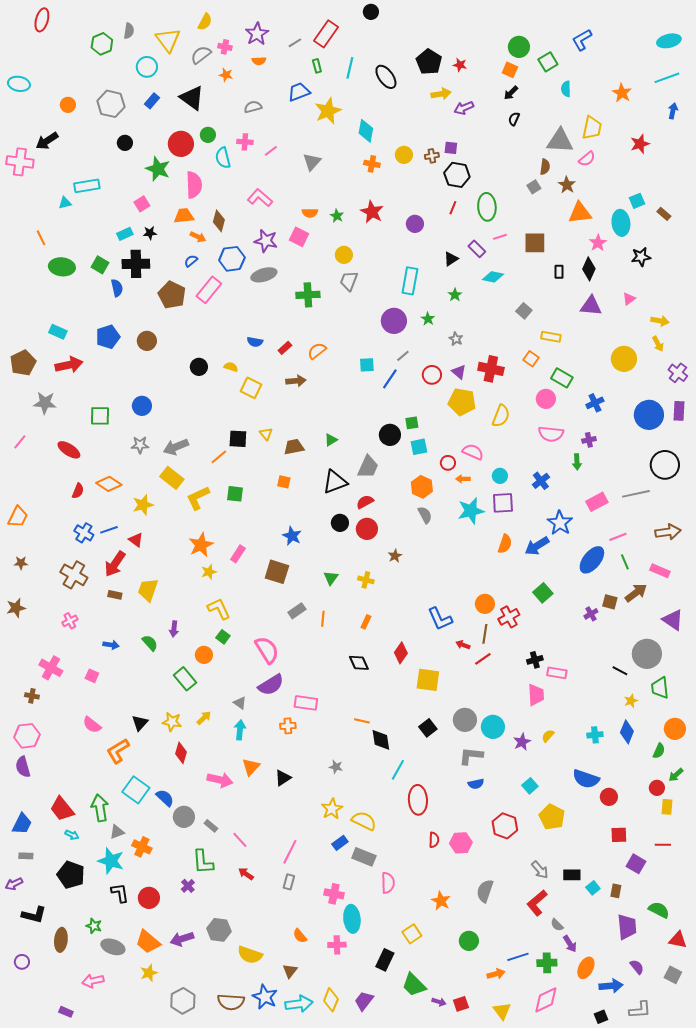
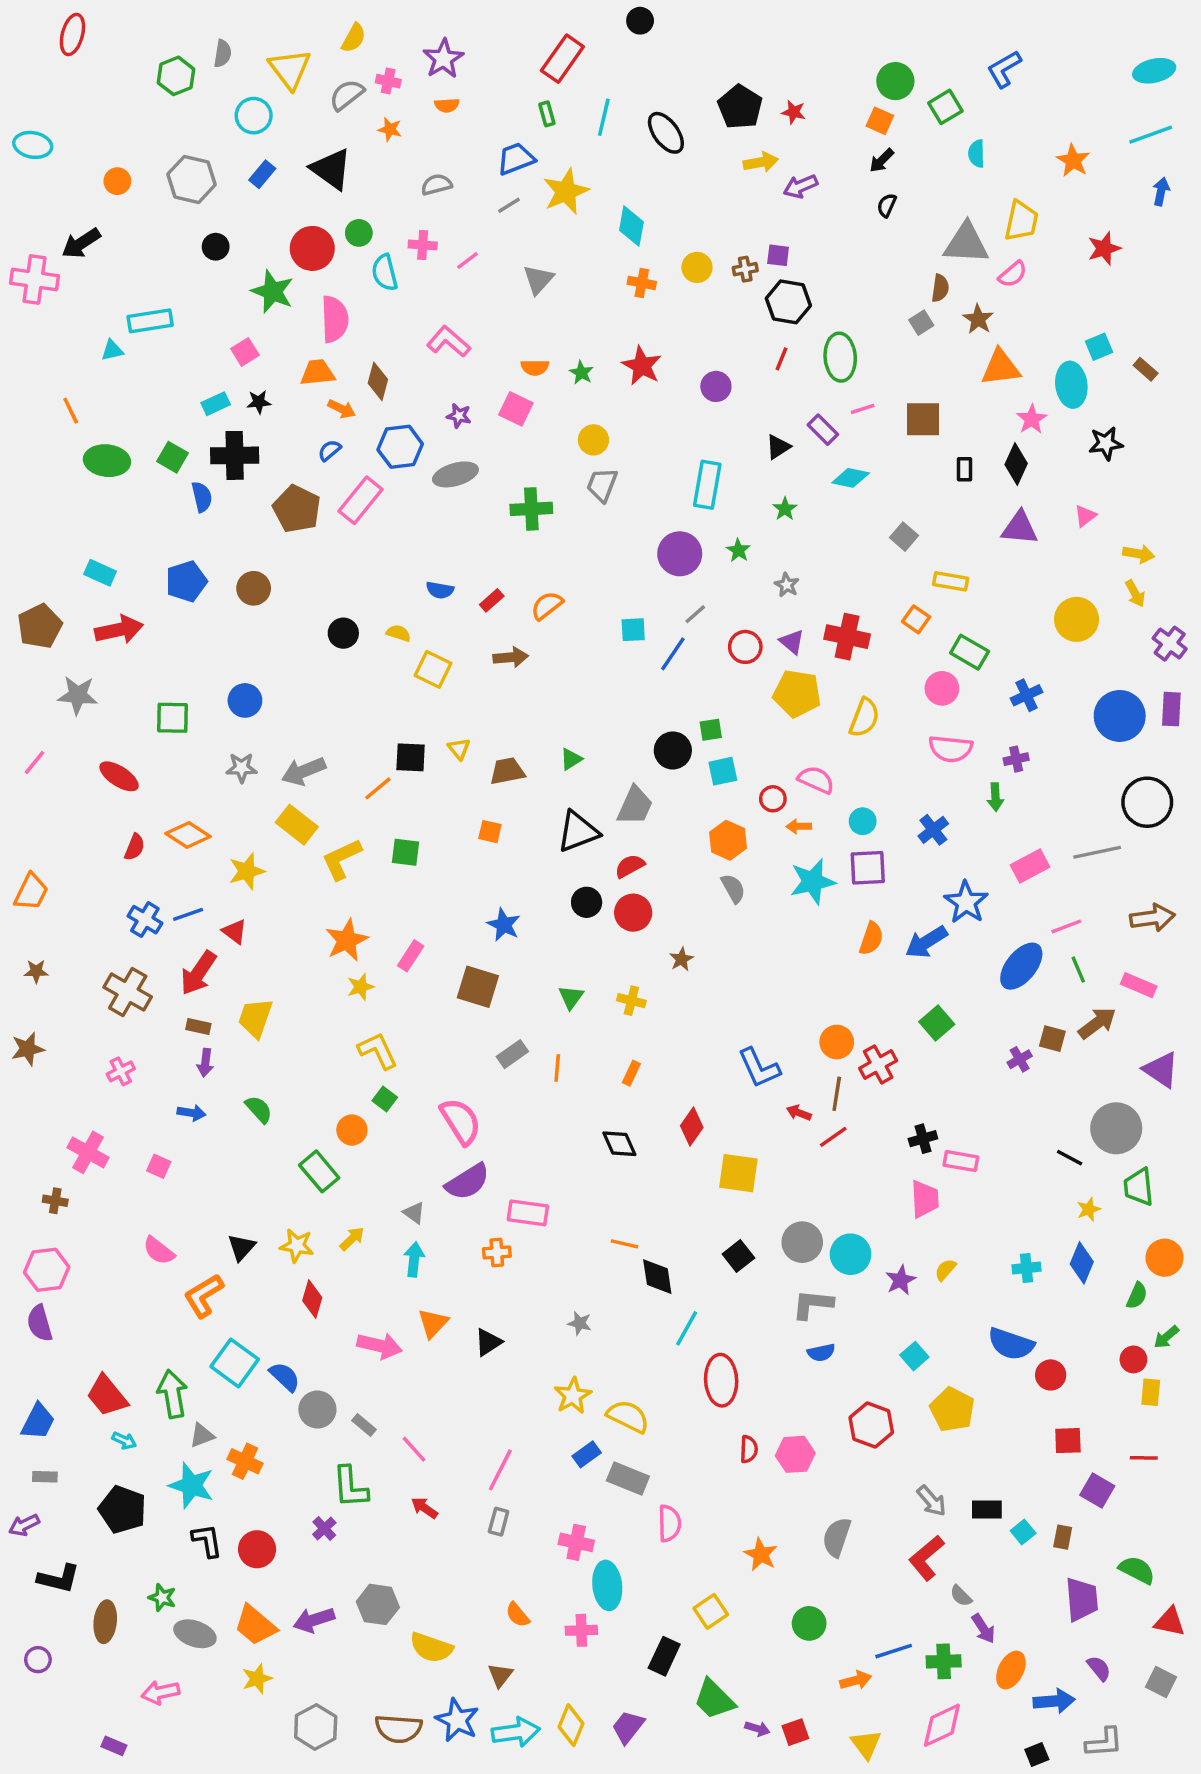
gray line: (295, 43) -> (509, 205), moved
purple star: (266, 241) -> (459, 416), size x0.6
purple arrow: (174, 629) -> (205, 1063), moved

